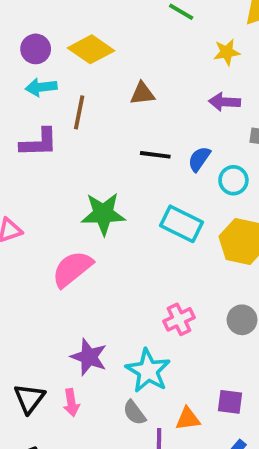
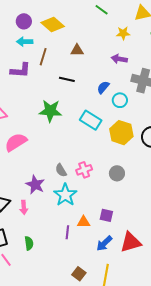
black line: (155, 155) -> (67, 79), moved
pink semicircle: (72, 269) -> (16, 142), moved
gray semicircle: (134, 413) -> (61, 170), moved

